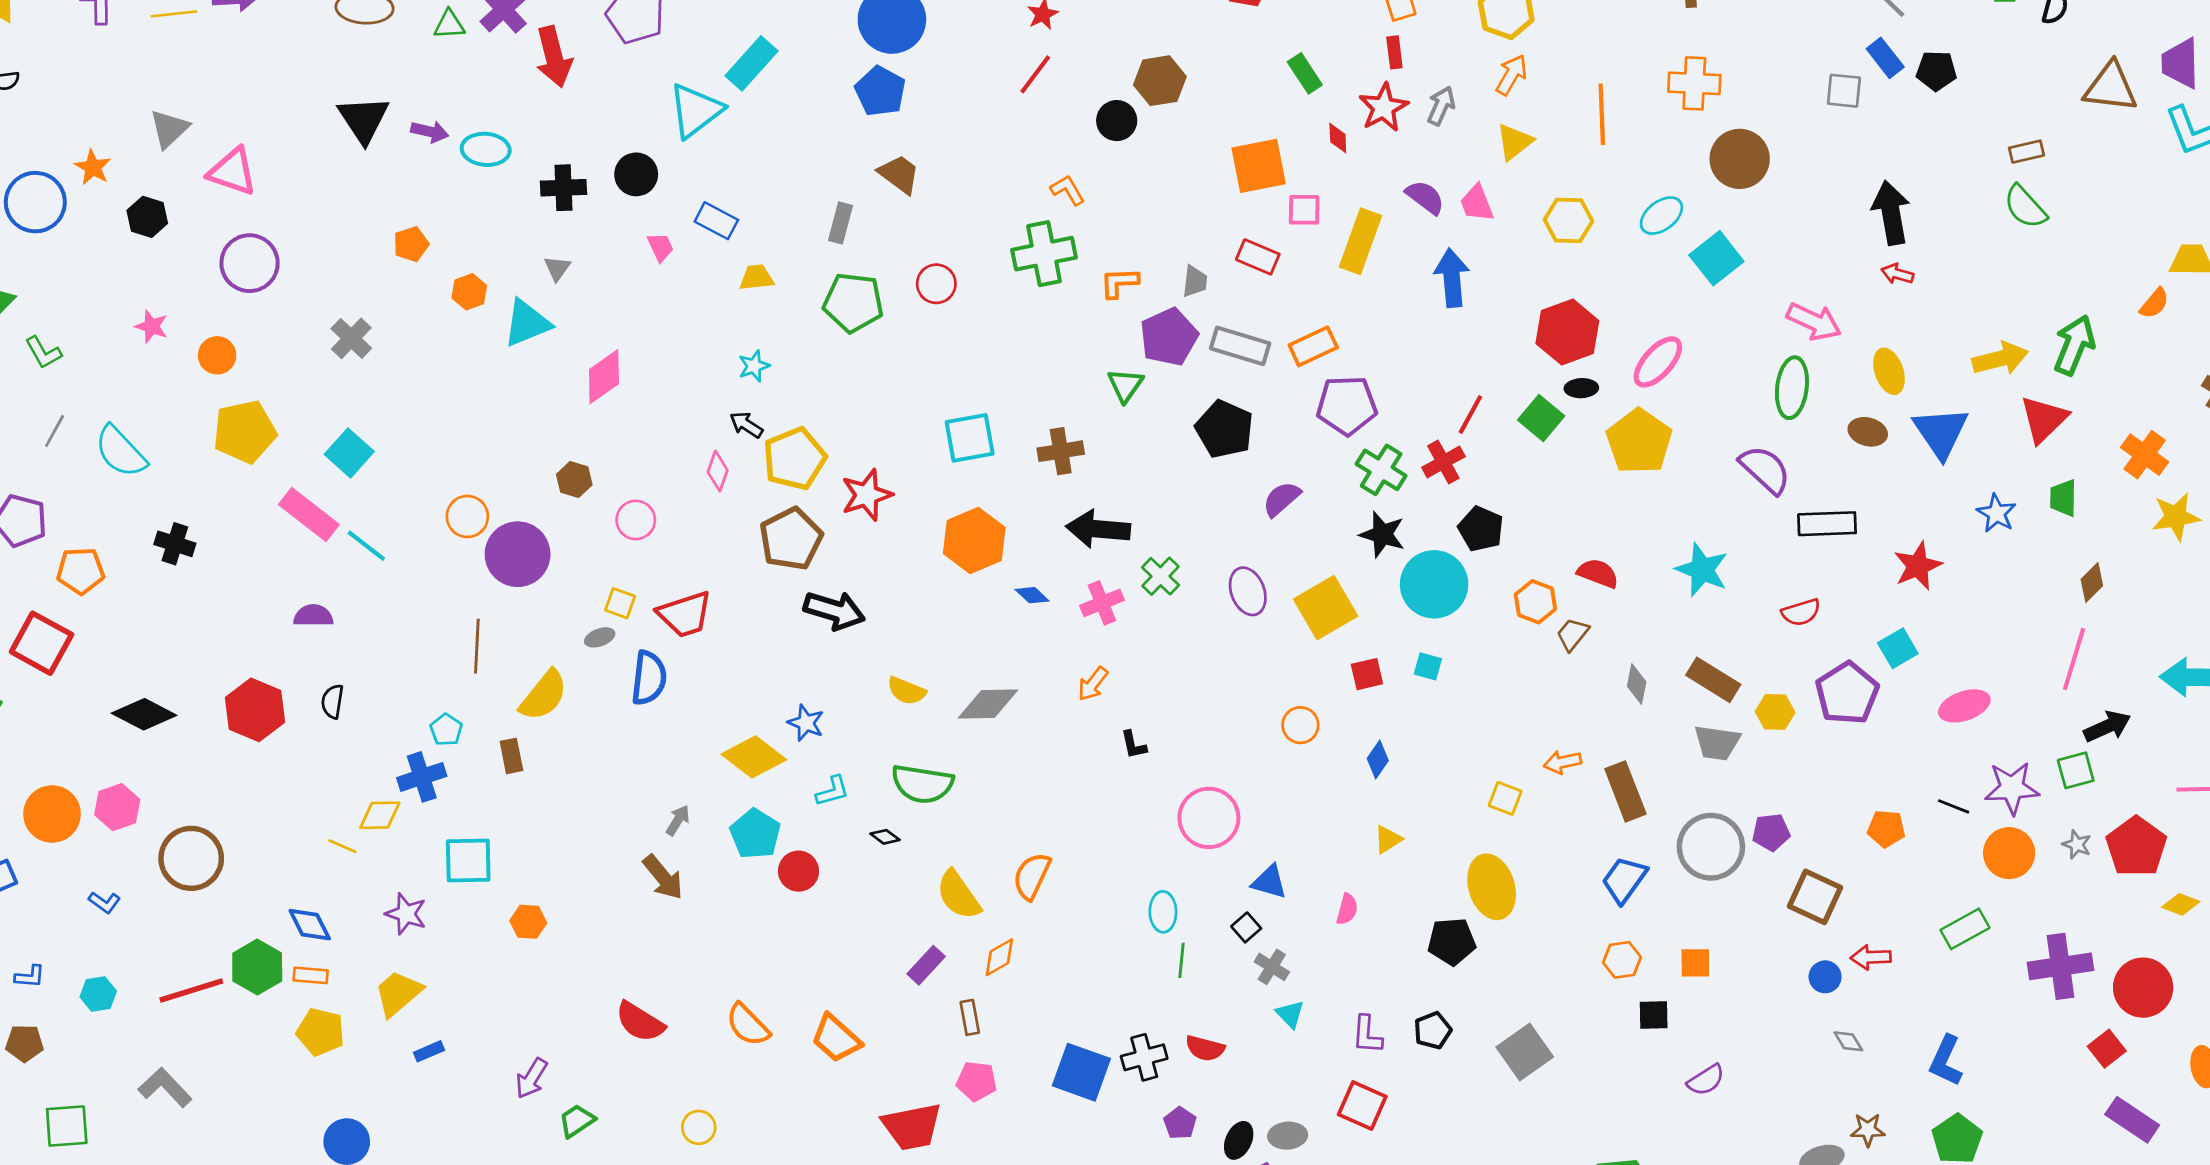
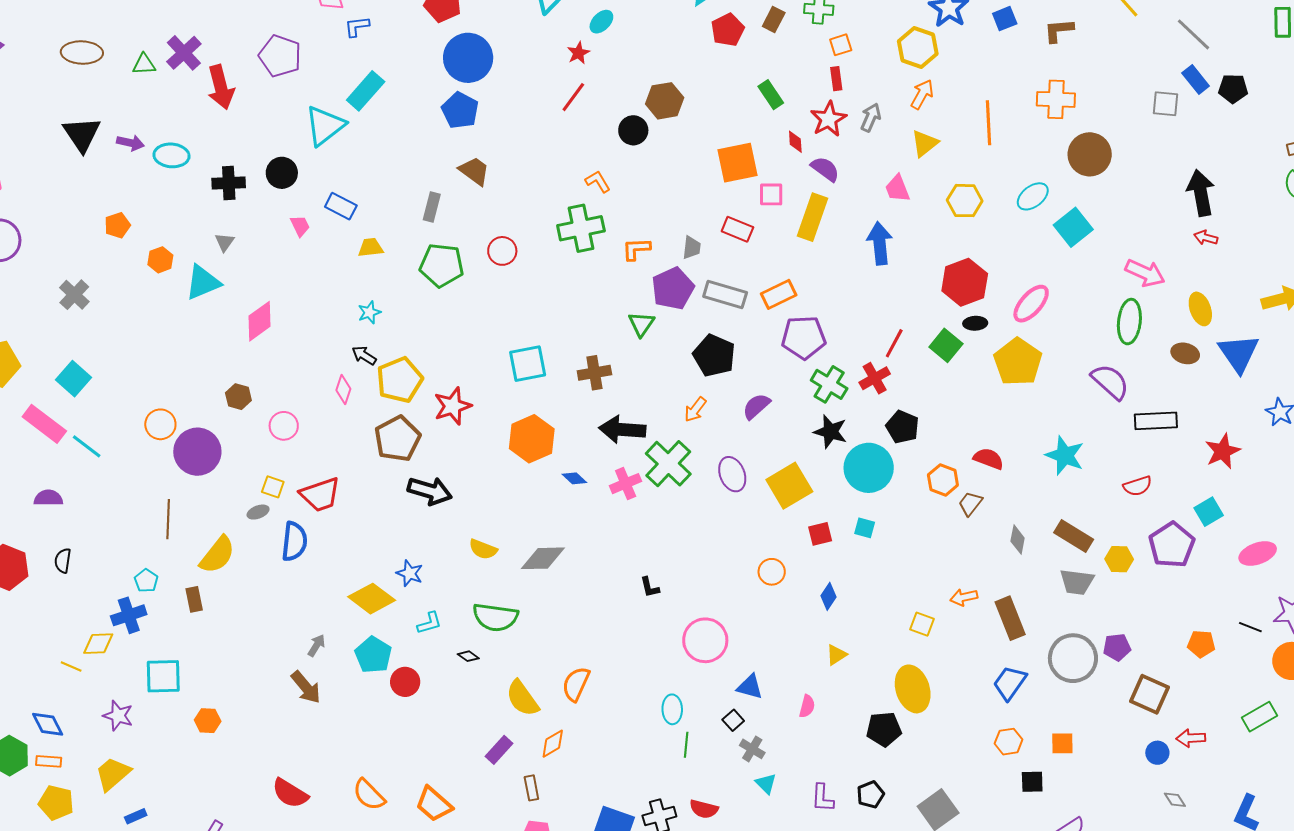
purple semicircle: (1425, 197) -> (825, 169), moved
green cross: (1160, 576) -> (668, 464), size x1.6
orange arrow: (1093, 684) -> (695, 410), moved

